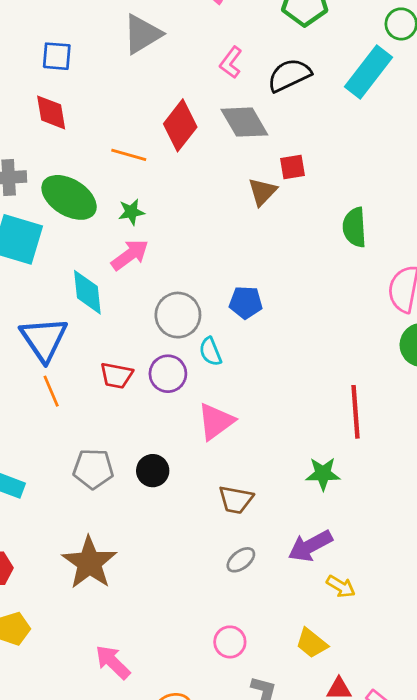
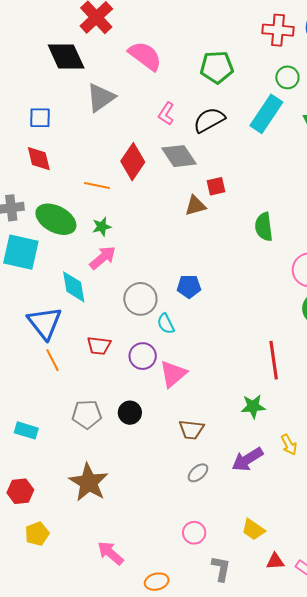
brown triangle: (262, 192) -> (195, 206), turned 35
purple circle: (168, 374) -> (143, 356), moved
yellow arrow: (341, 586) -> (289, 445), moved, turned 35

